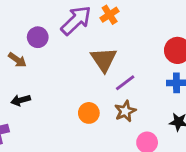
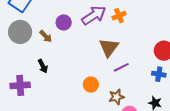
black arrow: (21, 100) -> (43, 66), turned -112
brown star: (125, 111) -> (116, 97), moved

